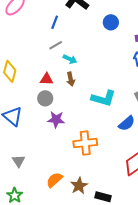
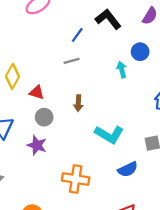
cyan arrow: (70, 59) -> (122, 70), moved, turned -144
red triangle: (47, 79) -> (37, 92), moved
purple star: (56, 120) -> (37, 145), moved

